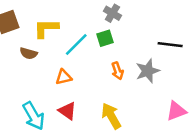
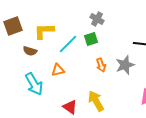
red triangle: (67, 111) -> (70, 107), moved
cyan arrow: (34, 116) -> (34, 84), moved

